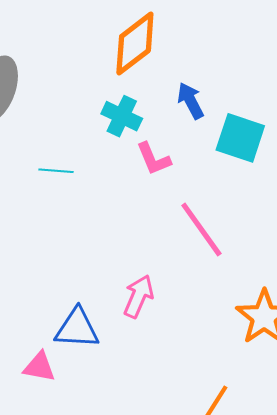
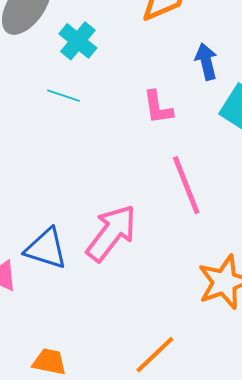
cyan cross: (122, 116) -> (78, 41), moved
pink arrow: (138, 296) -> (111, 233), size x1.5

